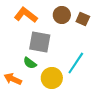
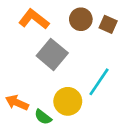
gray square: (40, 42) -> (52, 54), turned 30
green semicircle: (30, 63) -> (43, 117), moved

